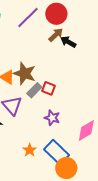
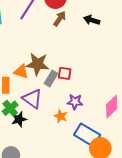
black arrow: (68, 42) -> (92, 20), moved
orange star: (30, 150) -> (61, 116), moved

